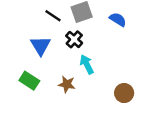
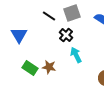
blue triangle: (41, 46) -> (19, 35), moved
brown star: (67, 84) -> (49, 67), moved

